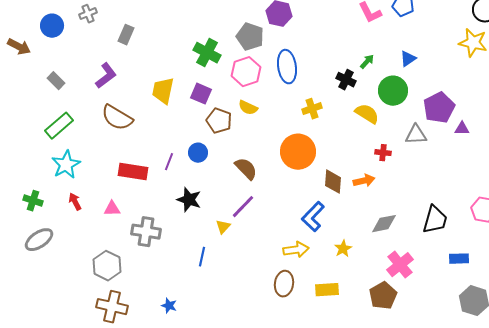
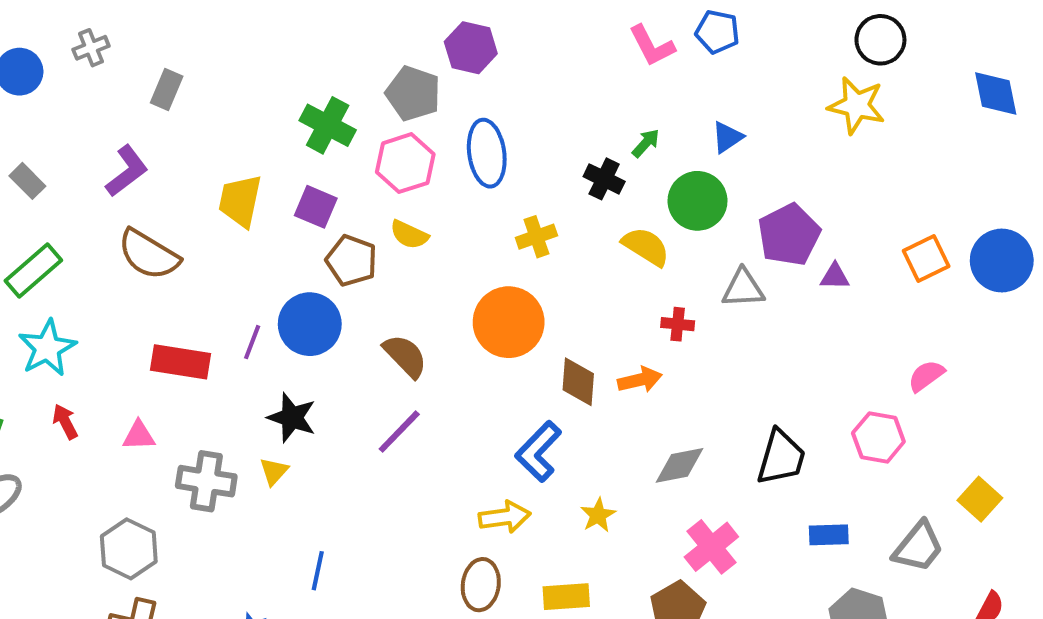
blue circle: (198, 153) -> (310, 324), size x1.6
yellow triangle: (223, 227) -> (274, 471), moved
blue line: (202, 257) -> (318, 571), moved

